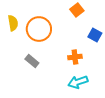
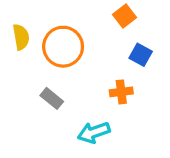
blue square: (95, 35) -> (141, 55), moved
cyan arrow: (78, 82) -> (94, 132), moved

